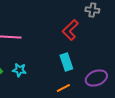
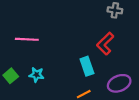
red L-shape: (70, 30) -> (105, 44), moved

